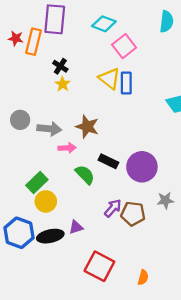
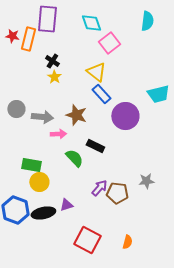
cyan diamond: (104, 24) -> (91, 23), turned 50
blue rectangle: (126, 83) -> (101, 94), moved, turned -42
purple circle: (142, 167) -> (125, 116), moved
green rectangle: (37, 182) -> (31, 165), turned 54
orange semicircle: (143, 277) -> (127, 242), moved

